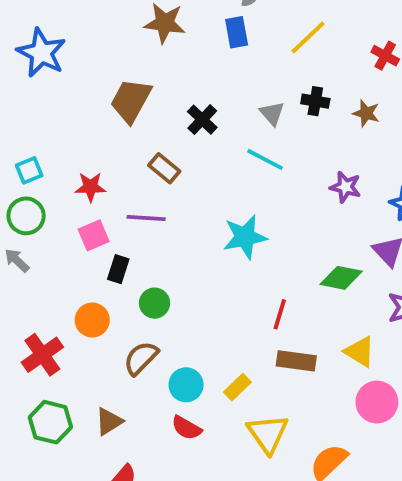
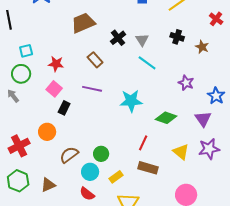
brown trapezoid: (131, 101) -> (83, 23), turned 30
gray triangle: (272, 113) -> (142, 40), moved
purple line: (146, 218) -> (92, 89), moved
pink square: (94, 235) -> (54, 89), turned -35
green diamond: (341, 278) -> (166, 118), moved
green circle: (154, 303) -> (101, 154), moved
yellow triangle: (360, 352) -> (181, 152), moved

